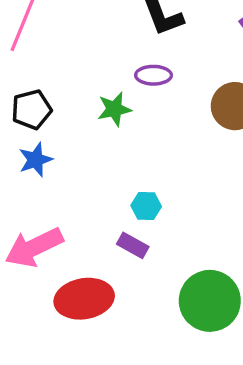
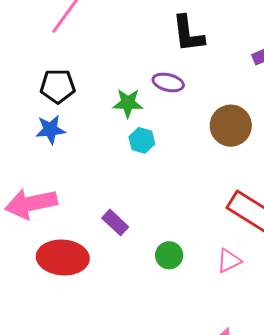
cyan hexagon: (146, 206) -> (142, 140), moved
green circle: (210, 301) -> (169, 255), moved, size x0.5

